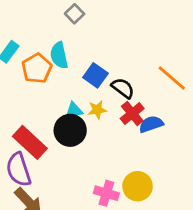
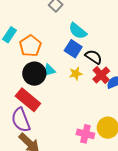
cyan semicircle: (59, 55) -> (78, 31), moved, turned -36
cyan triangle: (74, 111) -> (49, 70), moved
black circle: (70, 130) -> (34, 74), moved

